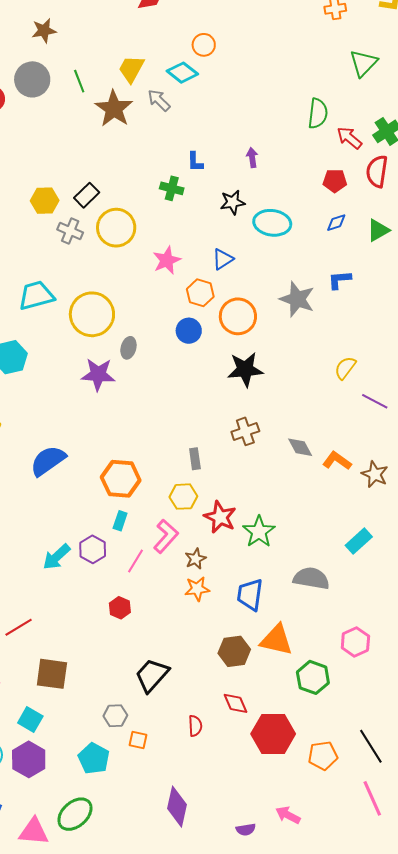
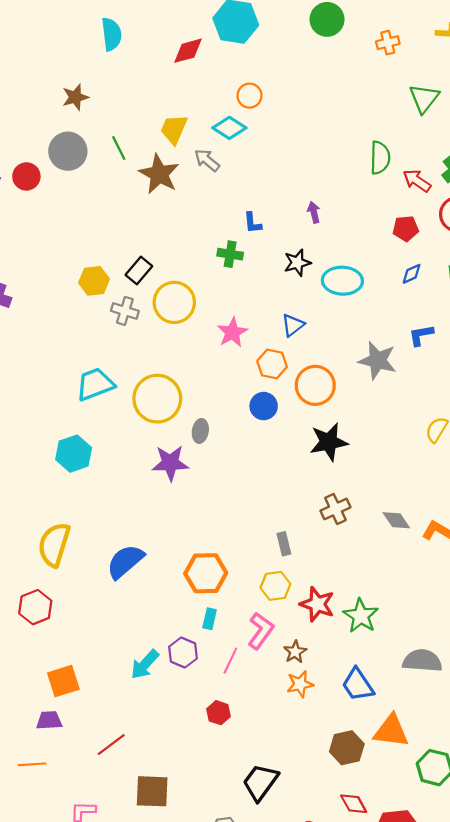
blue trapezoid: (250, 595) -> (358, 685), turned -36

